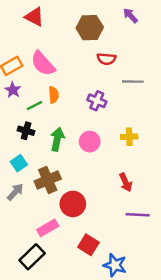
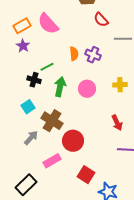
red semicircle: (106, 59) -> (101, 20), turned 42
orange semicircle: (54, 95) -> (74, 54), moved
green line: (34, 106) -> (47, 67), moved
brown cross: (48, 180) -> (52, 121), turned -35
gray arrow: (15, 192) -> (31, 138), moved
black rectangle: (32, 257) -> (26, 185), moved

